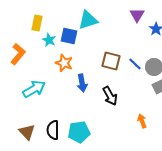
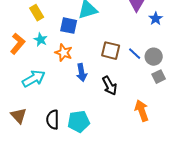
yellow rectangle: (37, 23) -> (37, 13), turned -42
cyan star: (49, 40) -> (41, 40), moved
orange arrow: (142, 121) -> (142, 111), size x1.5
brown triangle: (27, 132) -> (19, 116), moved

